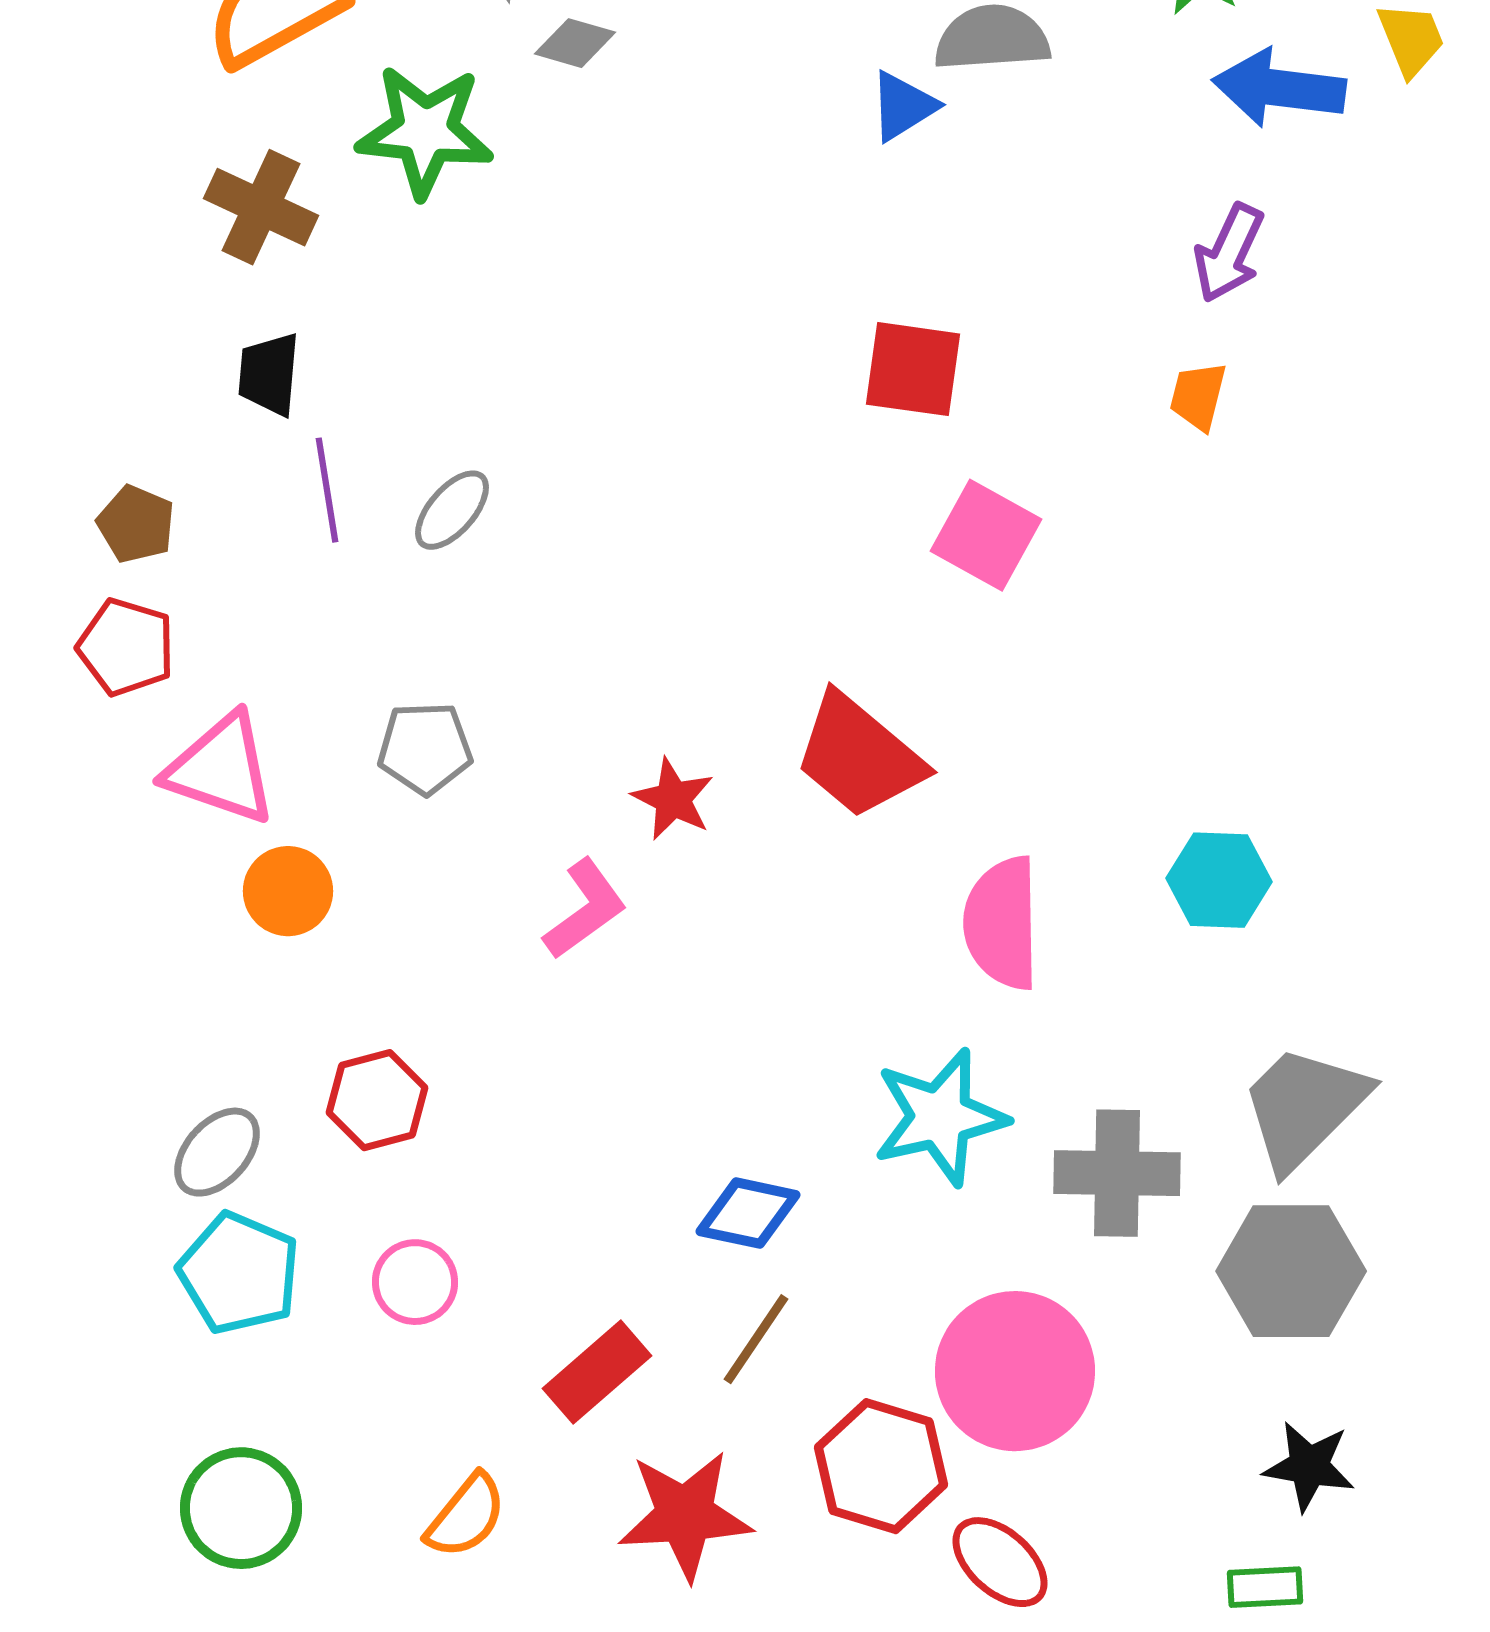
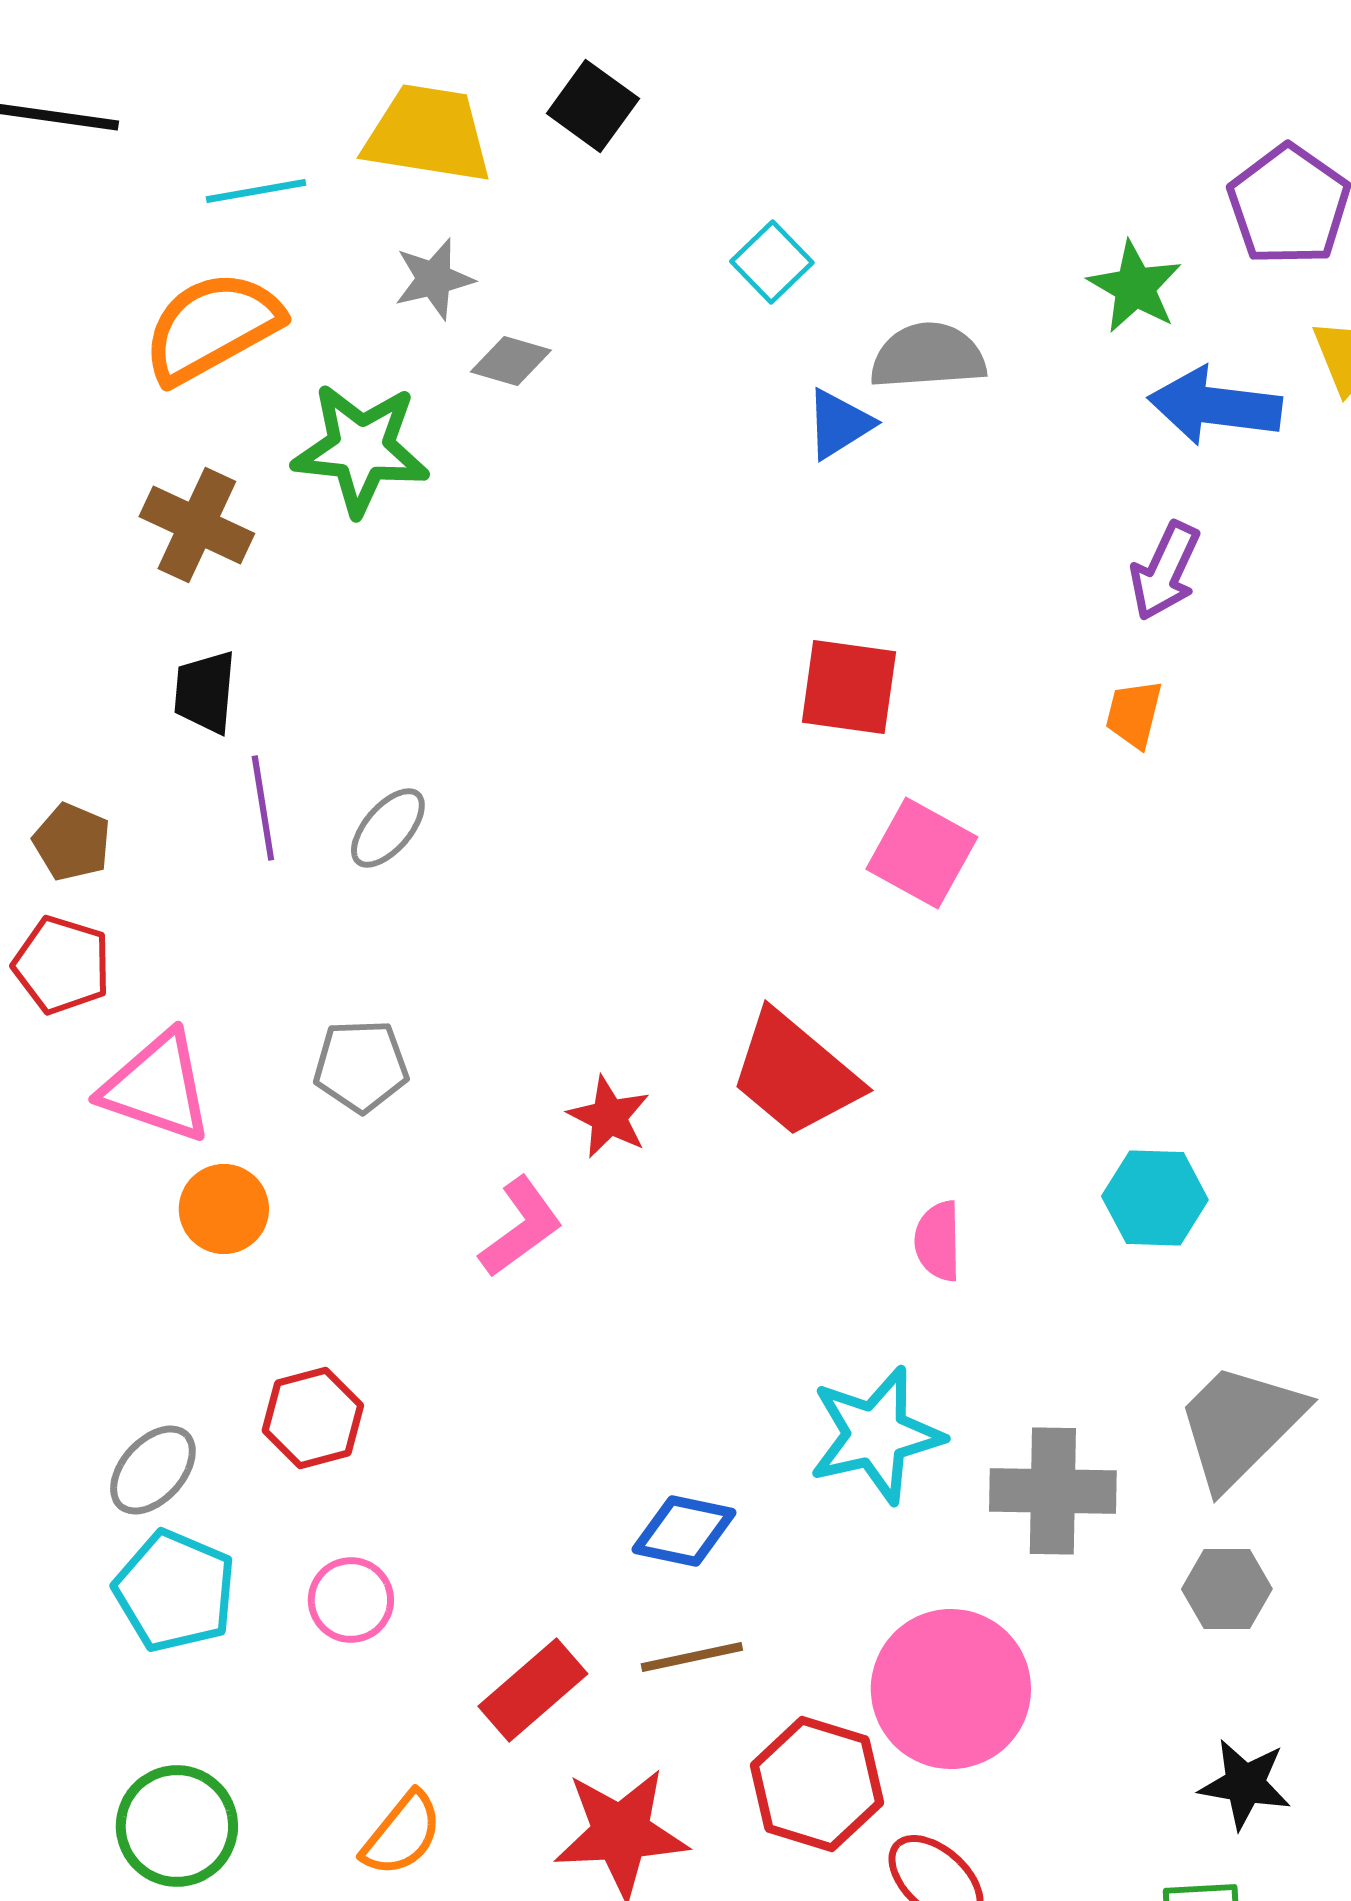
pink semicircle: (1002, 923) -> (938, 1241), size x0.6
gray hexagon: (1291, 1271) -> (1227, 1589), size x0.6
brown line: (756, 1339) -> (692, 1657), turned 44

